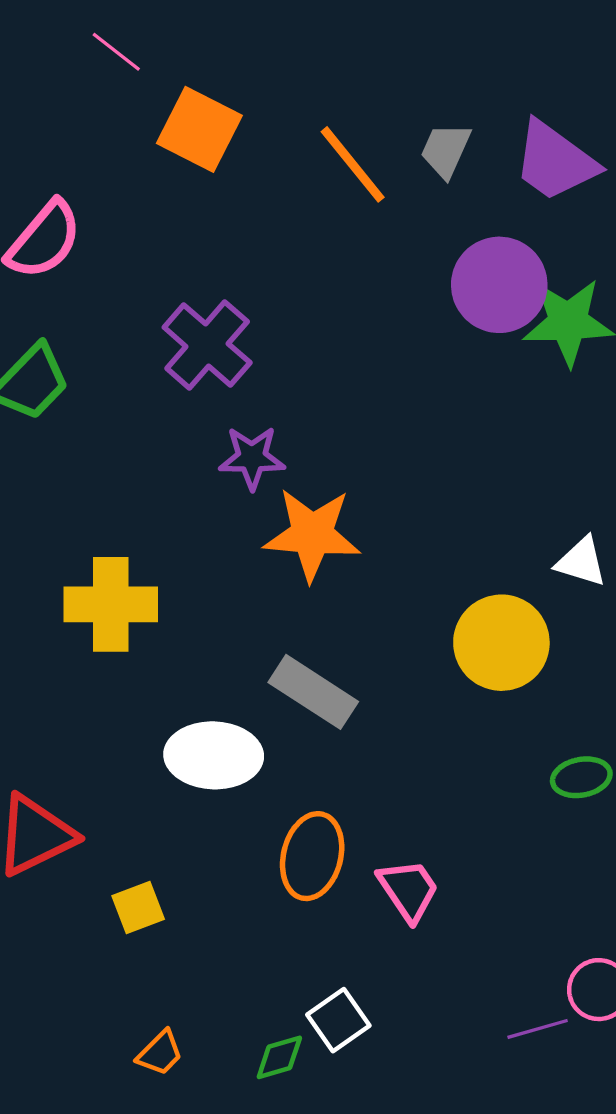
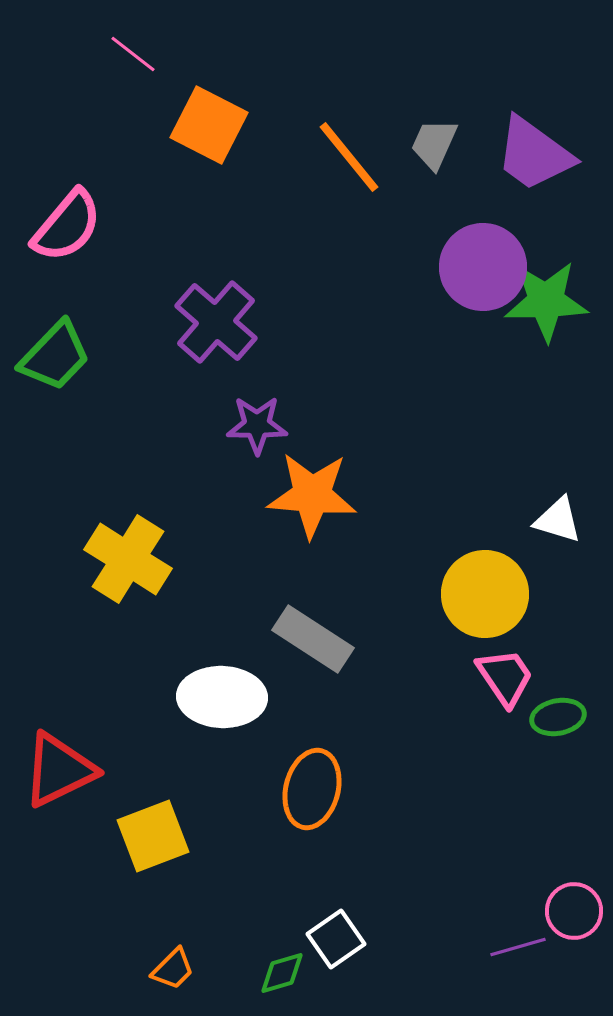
yellow cross: (111, 604) -> (128, 559), turned 32
pink trapezoid: (408, 890) -> (505, 677), moved
yellow square: (138, 907) -> (153, 836), size x1.5

